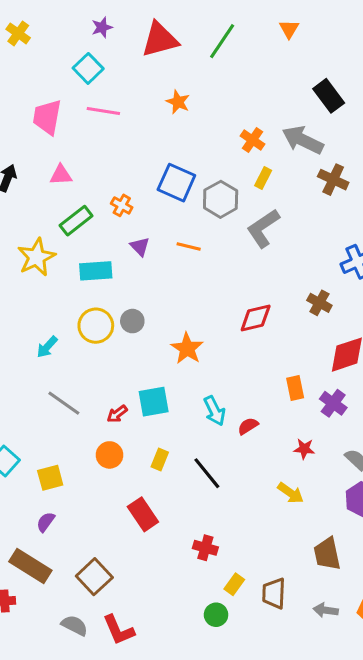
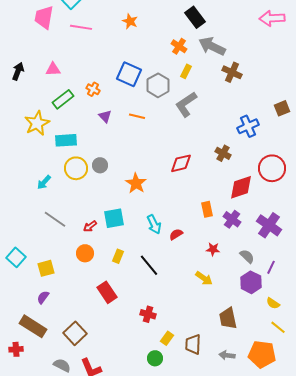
black rectangle: (329, 96) -> (195, 17), moved
pink trapezoid: (47, 117) -> (44, 17), moved
cyan rectangle: (96, 271) -> (66, 140), moved

